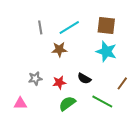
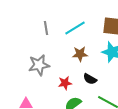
brown star: (59, 49) -> (80, 54), moved
gray star: (35, 78) -> (39, 65), moved, size x1.5

